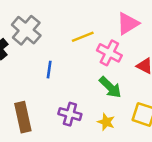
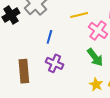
purple cross: (70, 114) -> (55, 63), moved
yellow star: (106, 122) -> (96, 84), moved

